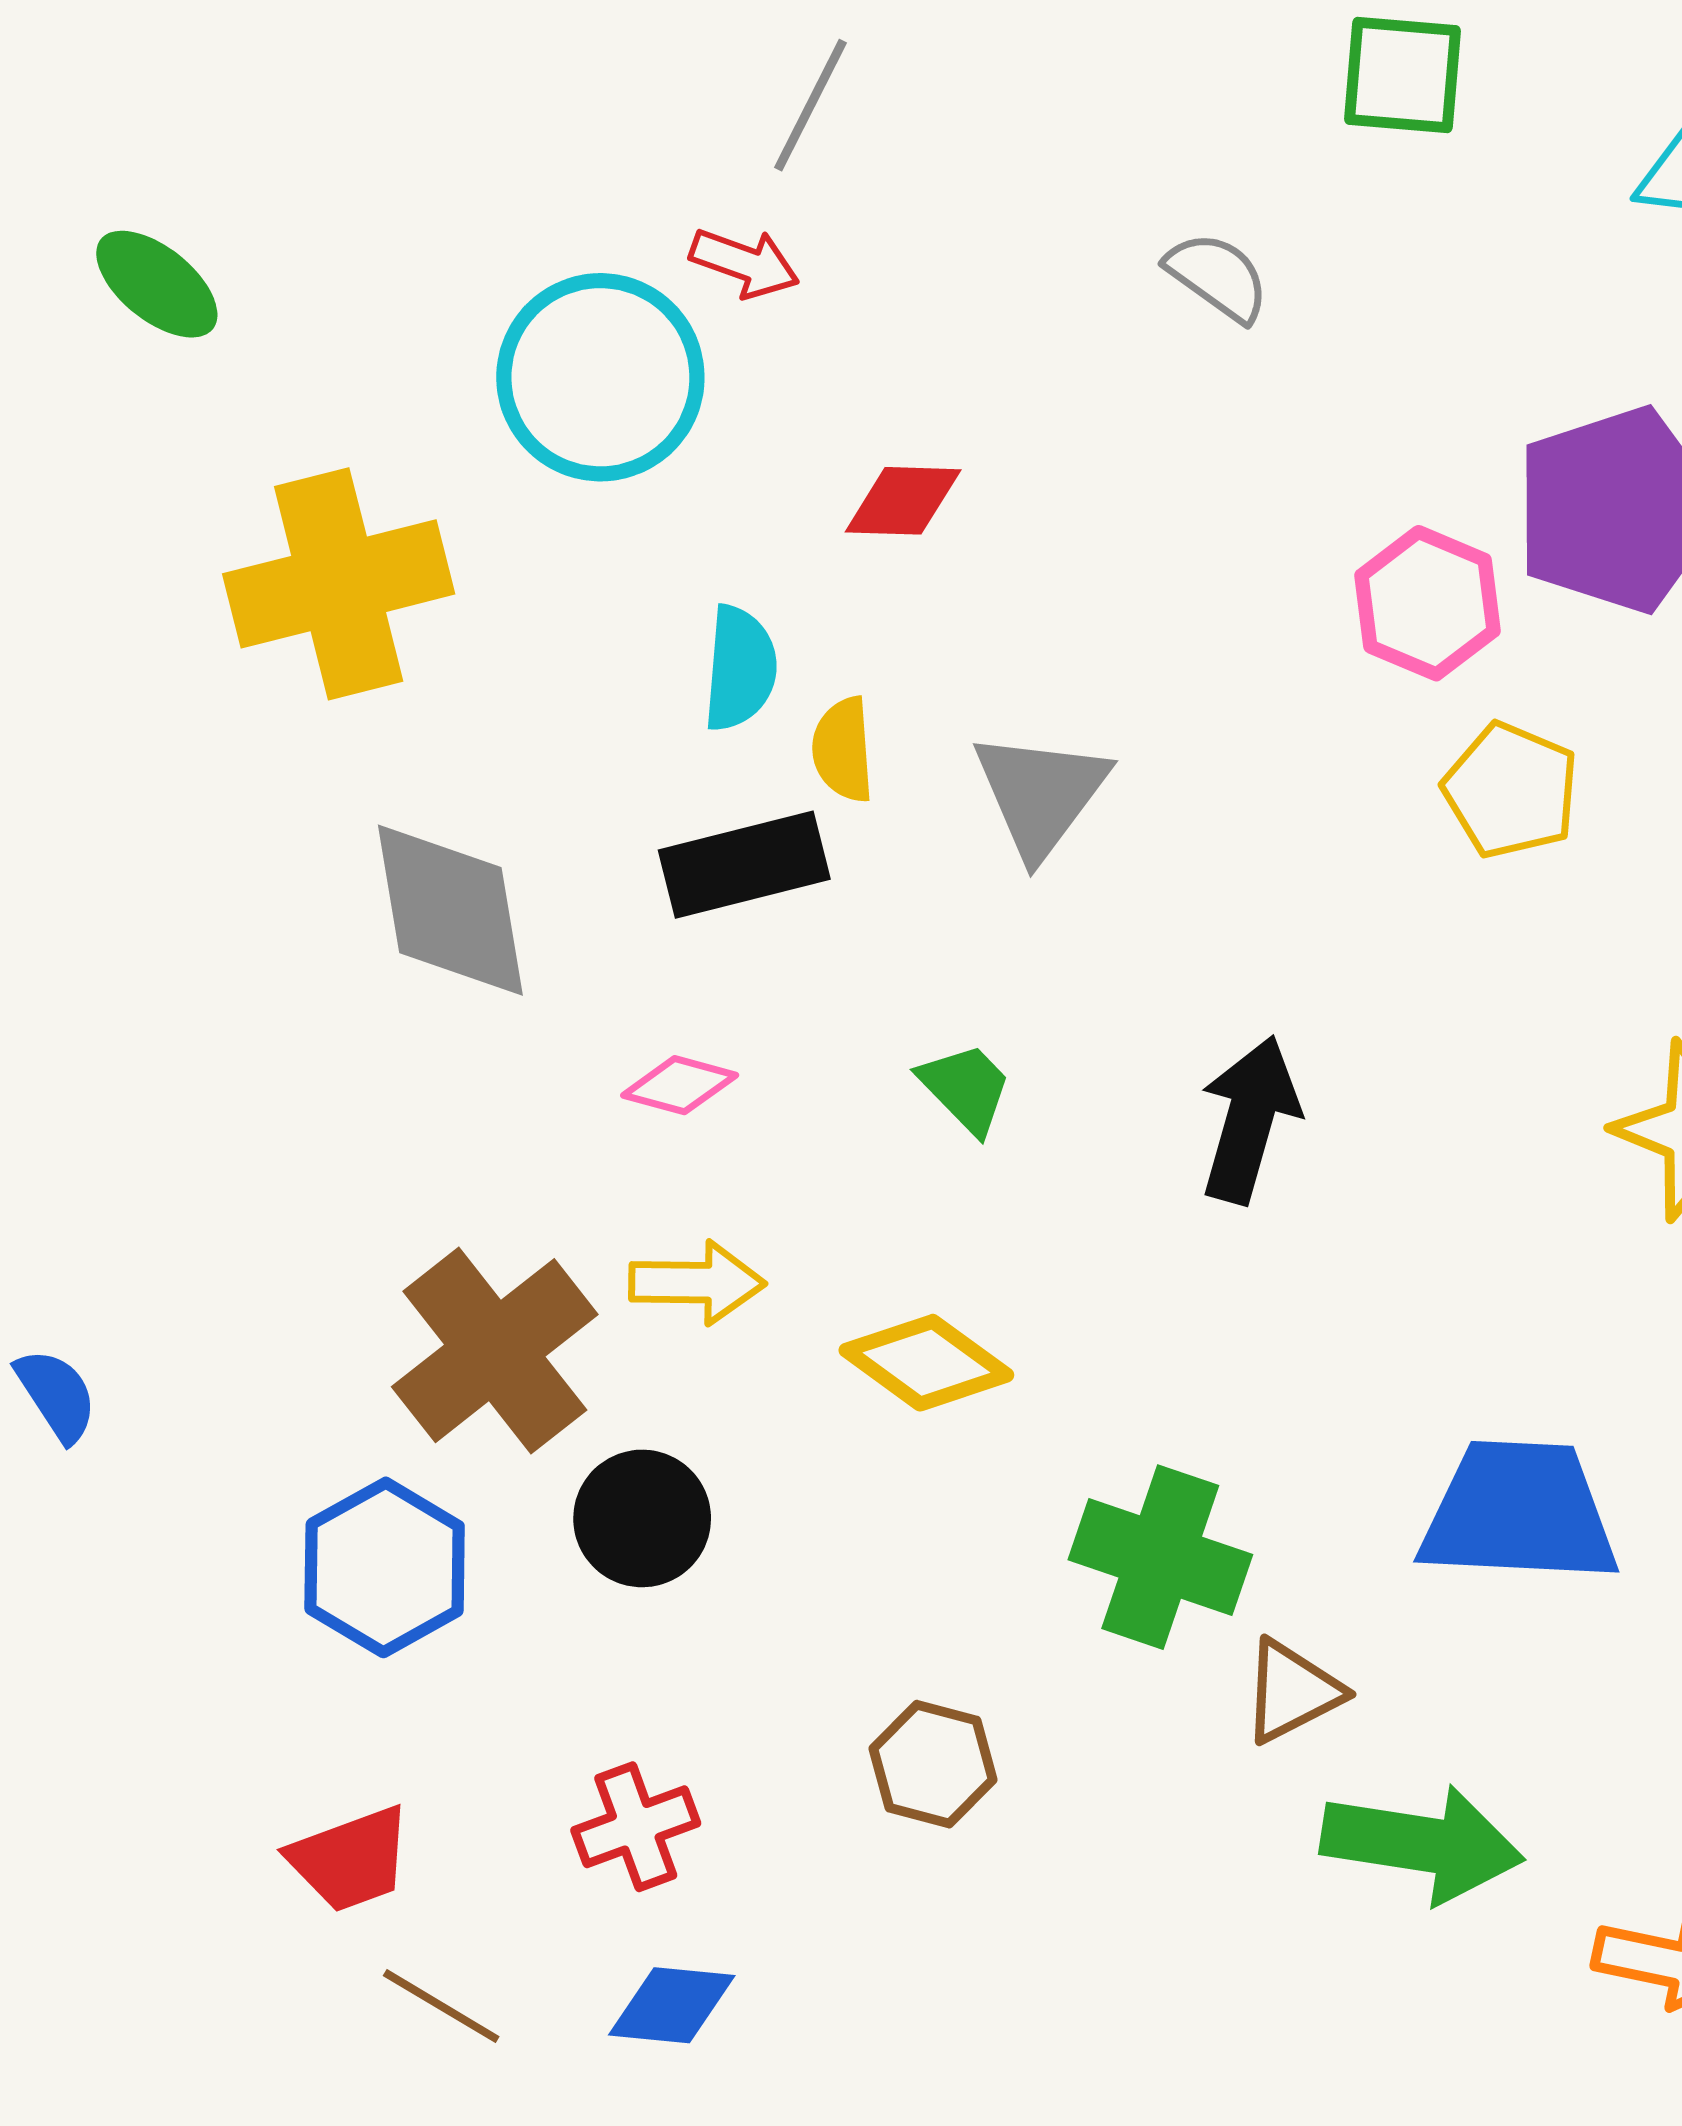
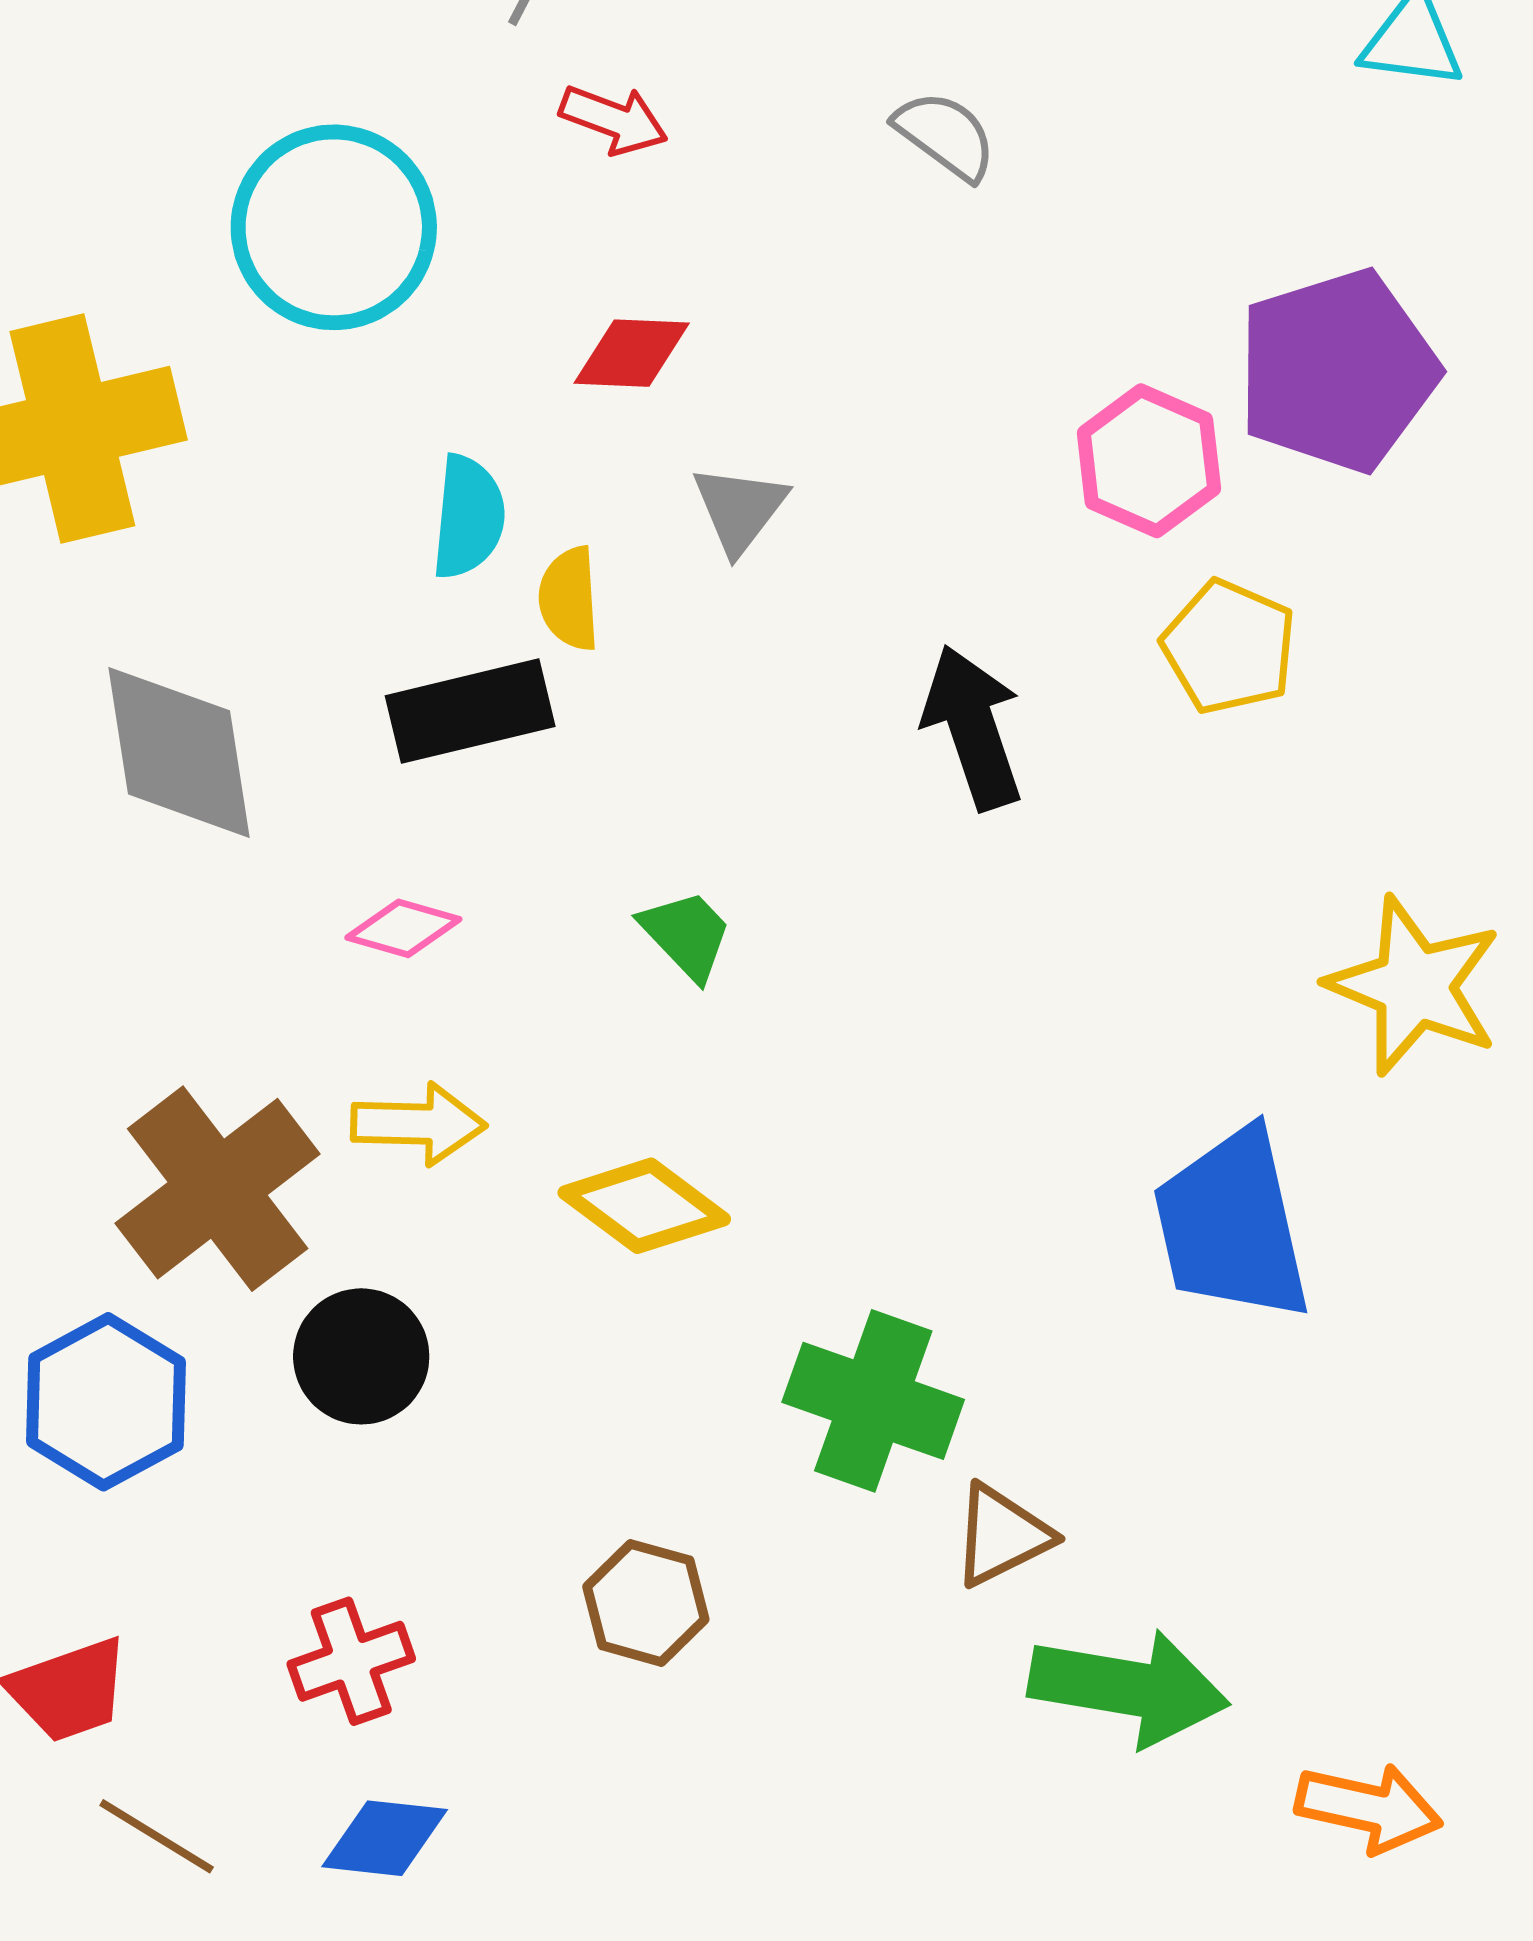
red arrow: (745, 263) -> (614, 120), moved
gray triangle: (1041, 794) -> (740, 509), moved, size x0.7
black arrow: (1249, 1119) -> (973, 727), moved, turned -35
blue trapezoid: (1519, 1512) -> (1232, 1225), moved, turned -106

